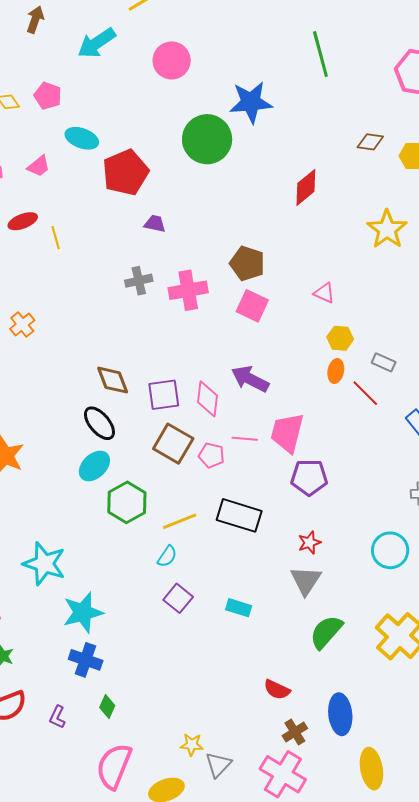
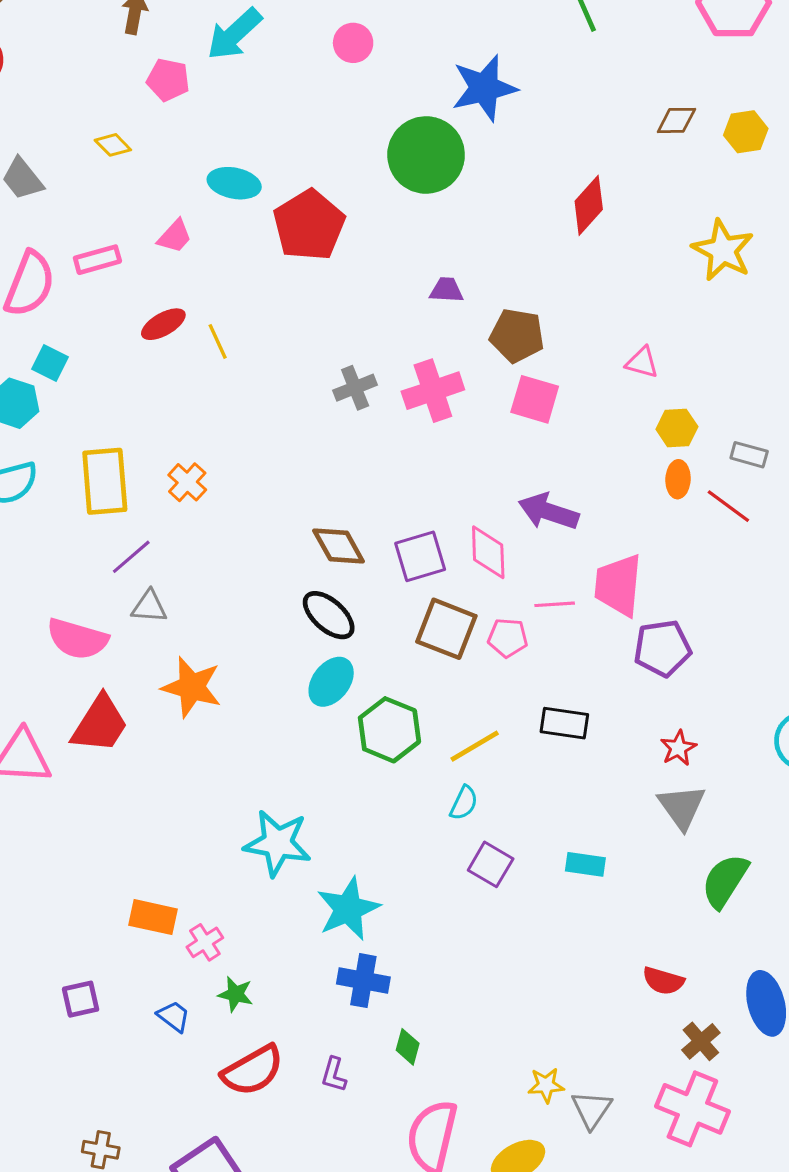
pink circle: (172, 60) -> (353, 43), size x0.7
pink pentagon: (48, 96) -> (168, 80), moved
purple trapezoid: (155, 224) -> (446, 290), moved
black rectangle: (239, 515) -> (564, 723), size x0.7

